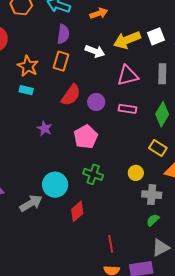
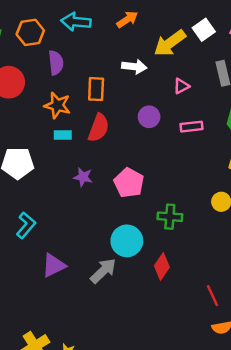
purple semicircle: (63, 34) -> (56, 63), moved
pink triangle: (128, 75) -> (181, 86), size x0.6
red semicircle: (71, 95) -> (99, 128), moved
purple circle: (96, 102) -> (149, 117), moved
purple star: (45, 128) -> (83, 177), moved
pink pentagon: (86, 137) -> (129, 183), moved

